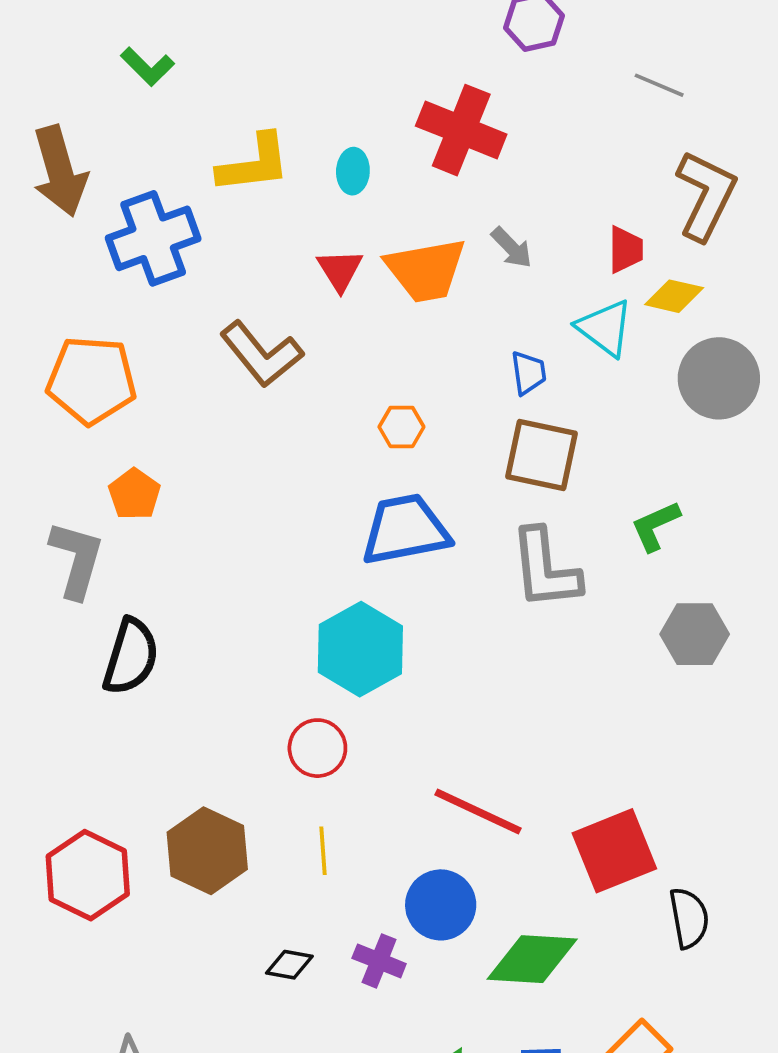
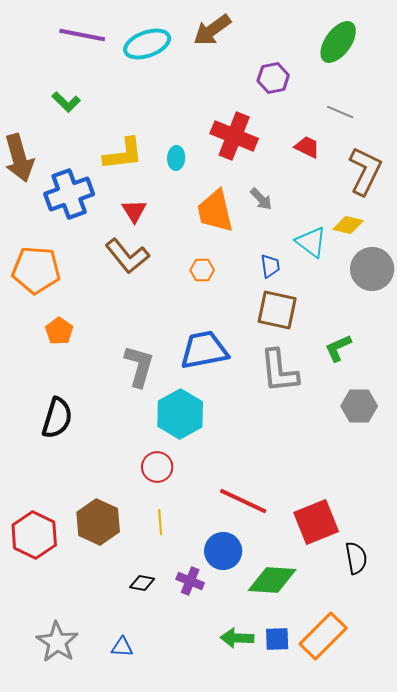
red trapezoid: (626, 250) -> (307, 147), moved, turned -64
red triangle: (340, 270) -> (134, 211), moved
orange trapezoid: (426, 270) -> (215, 211), turned 87
orange hexagon: (401, 427) -> (202, 270), moved
gray L-shape: (77, 559) -> (139, 366), moved

